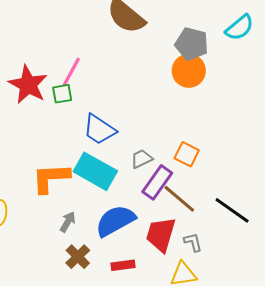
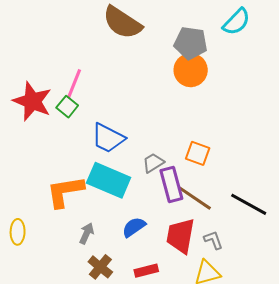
green square: (62, 94) -> (67, 107), turned -35
purple rectangle: (157, 182) -> (171, 184), turned -44
blue semicircle: (115, 221) -> (134, 227), size x0.6

